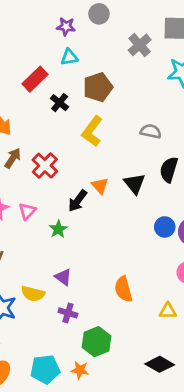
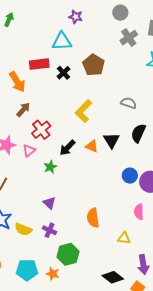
gray circle: (99, 14) -> (120, 13), moved
cyan triangle: (69, 57) -> (62, 41), moved, size x1.5
red rectangle: (35, 79) -> (39, 64), moved, turned 30
brown pentagon: (98, 87) -> (94, 65), turned -30
yellow L-shape: (92, 131) -> (83, 111), moved
red cross: (45, 166) -> (41, 130), moved
orange triangle: (100, 186) -> (92, 146), moved, turned -32
yellow semicircle: (33, 294) -> (23, 229), moved

